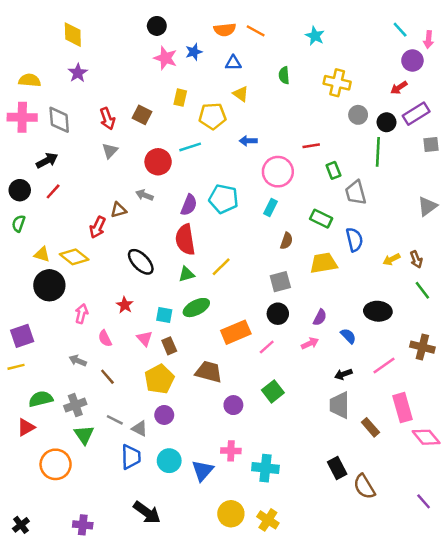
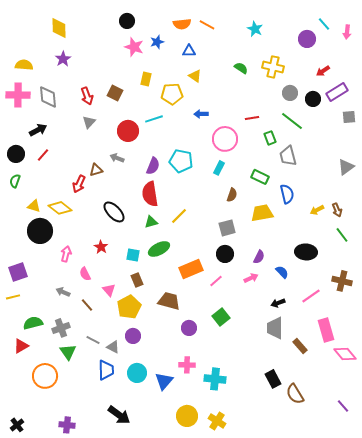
purple circle: (412, 61) -> (307, 39), moved
green semicircle: (284, 75) -> (241, 68), moved, turned 128
green line: (378, 152) -> (292, 121), moved, turned -55
pink triangle: (144, 338) -> (109, 290), moved

